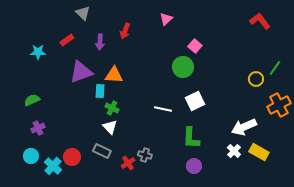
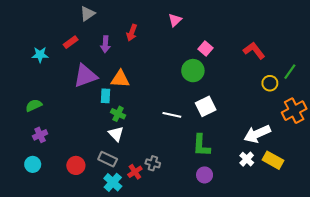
gray triangle: (83, 13) -> (87, 14), turned 42
red L-shape: (260, 21) -> (254, 51), moved
cyan cross: (53, 166) -> (113, 182), moved

